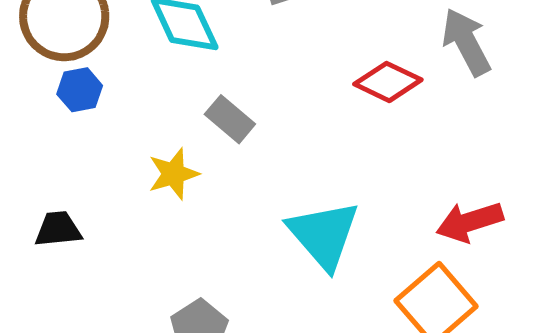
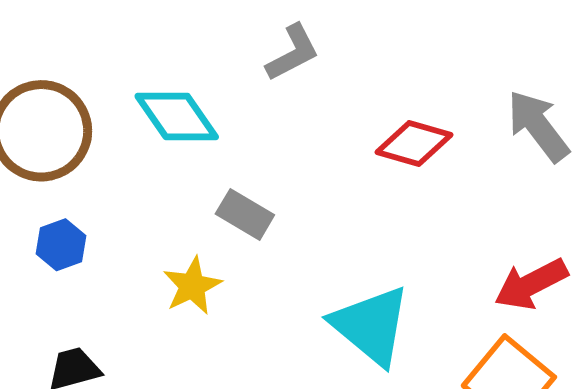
gray arrow: (466, 42) -> (538, 126), moved
blue hexagon: (80, 90) -> (61, 245), moved

